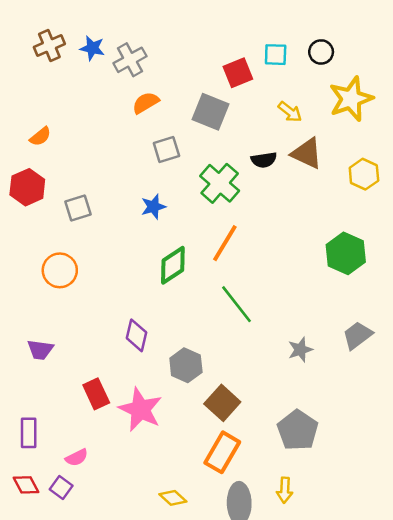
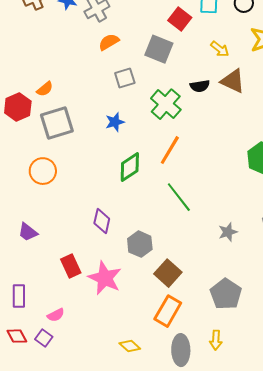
red square: (238, 73) -> (180, 19), turned -30
orange semicircle: (40, 136) -> (45, 89), moved
gray square: (78, 208) -> (57, 123), size x1.6
purple trapezoid: (40, 350) -> (28, 232), turned 30

